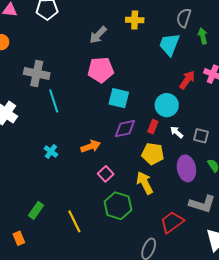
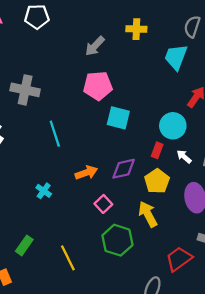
cyan line: (54, 101) -> (55, 134), moved
purple diamond: (125, 129) -> (124, 169), moved
cyan cross: (51, 151) -> (44, 191), moved
yellow pentagon: (153, 154) -> (157, 181), turned 30

